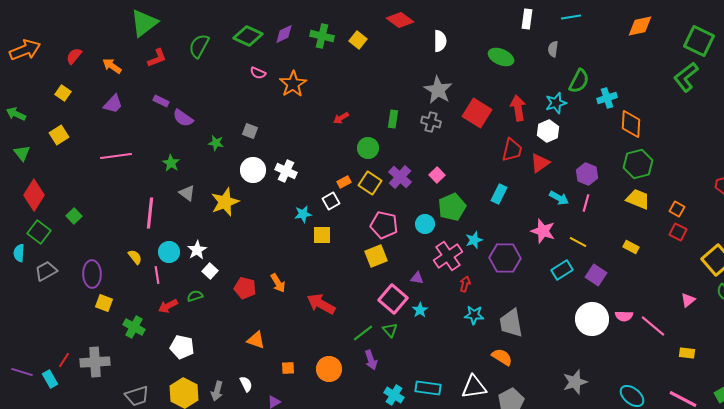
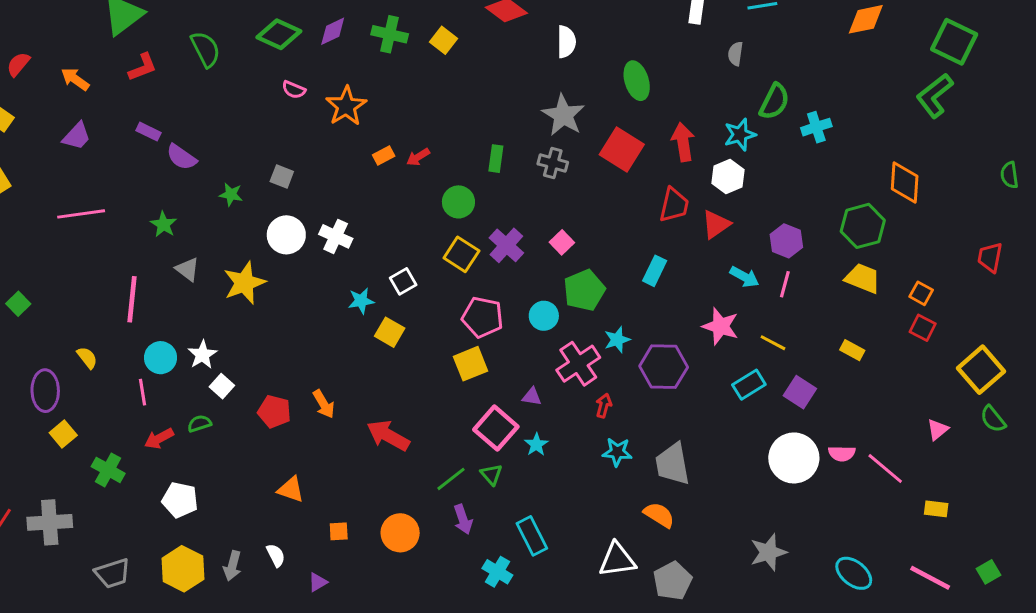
green semicircle: (199, 46) -> (205, 49), turned 125
green ellipse: (501, 57) -> (637, 81), moved, turned 50
orange diamond: (631, 124) -> (905, 182), moved
orange rectangle: (344, 182) -> (384, 156), moved
yellow square: (322, 235) -> (390, 332), turned 30
yellow semicircle: (135, 257) -> (87, 358), moved
yellow square: (104, 303) -> (63, 434), turned 30
cyan rectangle: (428, 388) -> (532, 536), moved, turned 55

